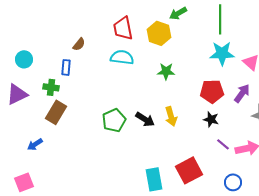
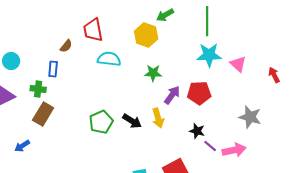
red trapezoid: (123, 28) -> (93, 30), moved
purple arrow: (242, 93) -> (172, 95), moved
black star: (211, 119) -> (197, 131), moved

